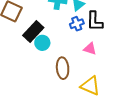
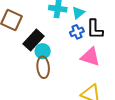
pink triangle: (90, 49) -> (90, 57), size x1.5
brown ellipse: (63, 68) -> (43, 67), moved

